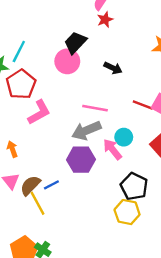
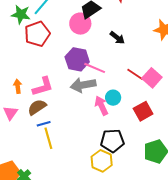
pink L-shape: (39, 112) -> (43, 87), moved
purple hexagon: (81, 160) -> (77, 59), moved
brown semicircle: (30, 185) -> (37, 107), moved
black pentagon: (134, 186) -> (112, 141), turned 30
yellow line: (38, 203) -> (48, 138), moved

